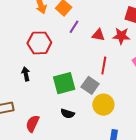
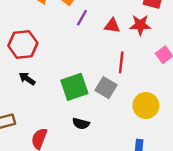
red hexagon: (39, 43) -> (23, 44), moved
black arrow: (26, 74) -> (27, 79), turned -40
yellow circle: (103, 105) -> (146, 105), moved

